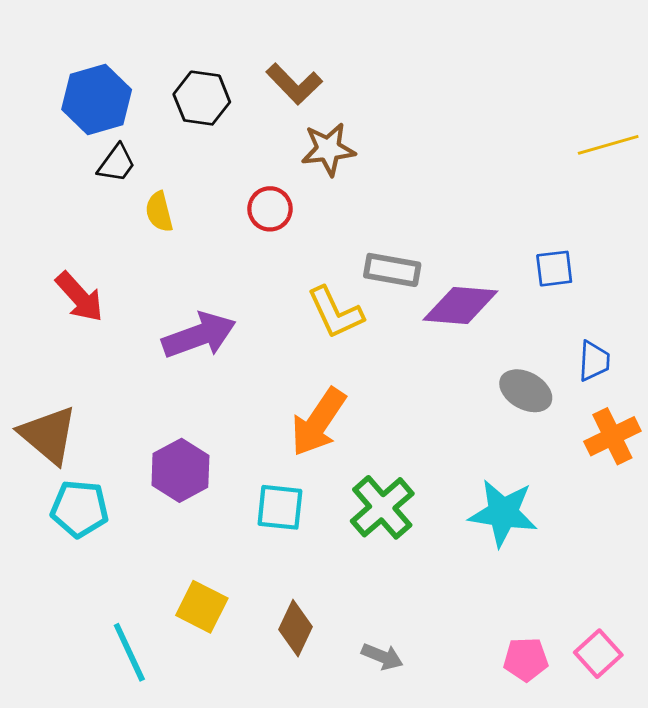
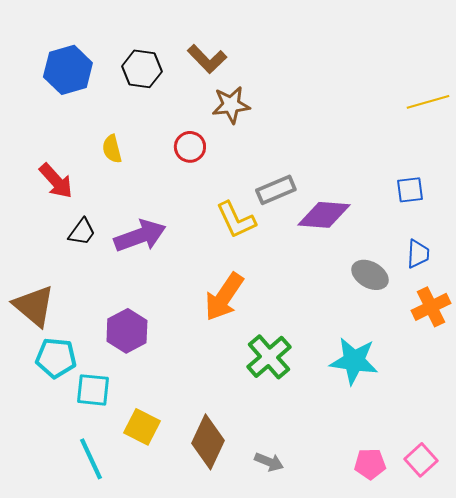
black trapezoid: (117, 163) -> (82, 232), moved
blue square: (554, 269) -> (410, 190), moved
gray rectangle: (392, 270) -> (276, 190), turned -33
red arrow: (80, 297) -> (56, 181), moved
cyan square: (280, 507) -> (93, 390), moved
brown diamond: (296, 628) -> (208, 442), size x1.4

